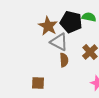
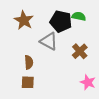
brown star: (48, 26) -> (24, 20), moved
brown semicircle: (64, 60) -> (29, 62), moved

